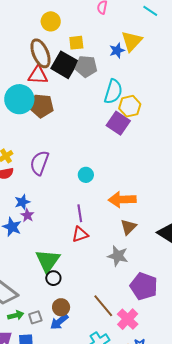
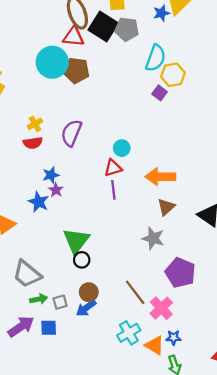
purple square: (118, 123) -> (160, 93), size x0.6
red triangle: (80, 234) -> (113, 168), moved

